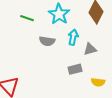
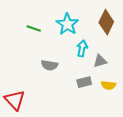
gray semicircle: (47, 41) -> (49, 65), moved
yellow semicircle: (98, 82) -> (108, 85), moved

